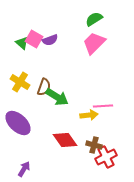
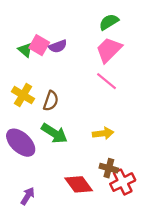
green arrow: (57, 97) -> (54, 133), moved
pink line: (103, 106) -> (106, 81), moved, turned 42
red diamond: (65, 140) -> (79, 184), moved

